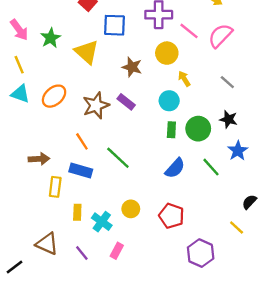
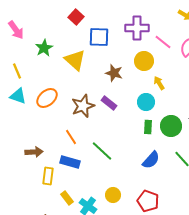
pink arrow: (19, 30) -> (16, 30), moved
yellow rectangle: (77, 212) -> (67, 198), turned -40

